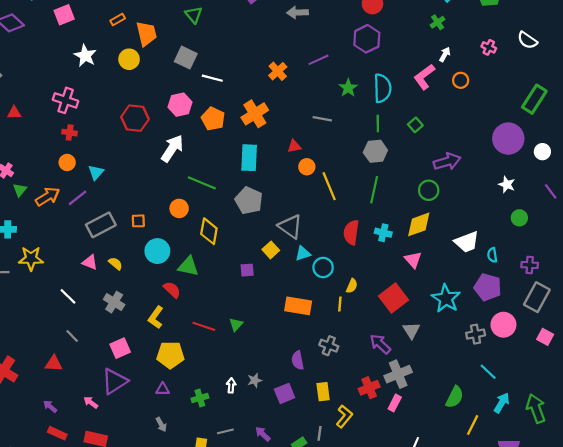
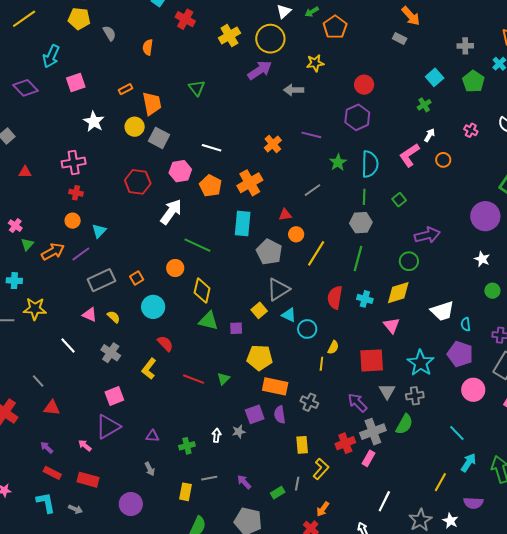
gray square: (186, 58) -> (159, 138), moved
purple line: (318, 60) -> (311, 135), turned 36
pink cross: (66, 100) -> (74, 163), turned -30
gray line: (322, 119) -> (312, 190), turned -48
yellow line: (329, 186) -> (316, 253), turned 52
gray pentagon: (249, 200) -> (269, 252), moved
orange square: (138, 221) -> (137, 278), turned -32
gray triangle: (290, 227) -> (278, 289), turned 50
cyan triangle: (303, 253) -> (289, 315), turned 42
green triangle: (188, 266) -> (208, 321), moved
red square: (393, 298) -> (372, 360), turned 32
orange rectangle: (298, 306) -> (275, 386), moved
gray cross: (476, 334) -> (415, 396), moved
gray line: (72, 336) -> (38, 381), moved
yellow pentagon: (170, 355) -> (260, 358), moved
purple square: (285, 393) -> (255, 414), moved
green semicircle: (455, 397) -> (404, 424), moved

